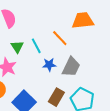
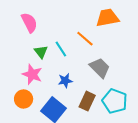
blue star: (49, 65) -> (65, 81), moved
gray trapezoid: (71, 67) -> (100, 68), turned -65

